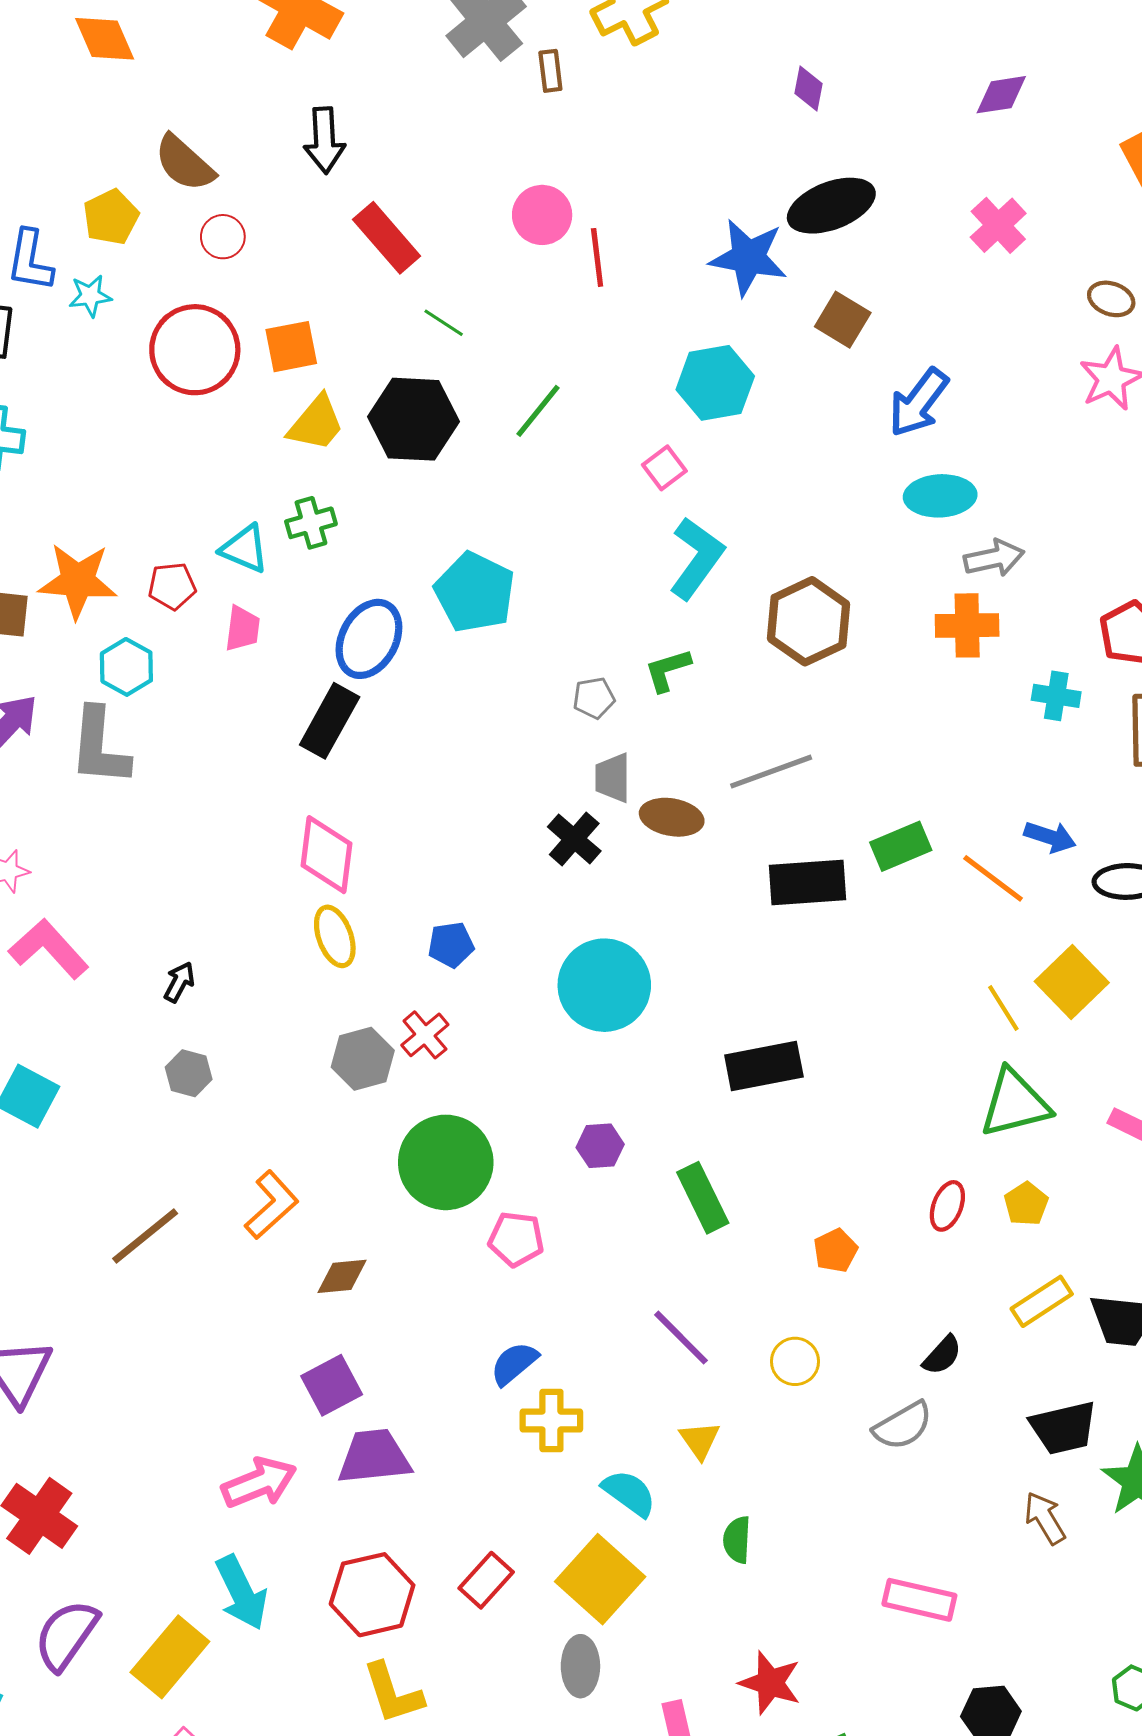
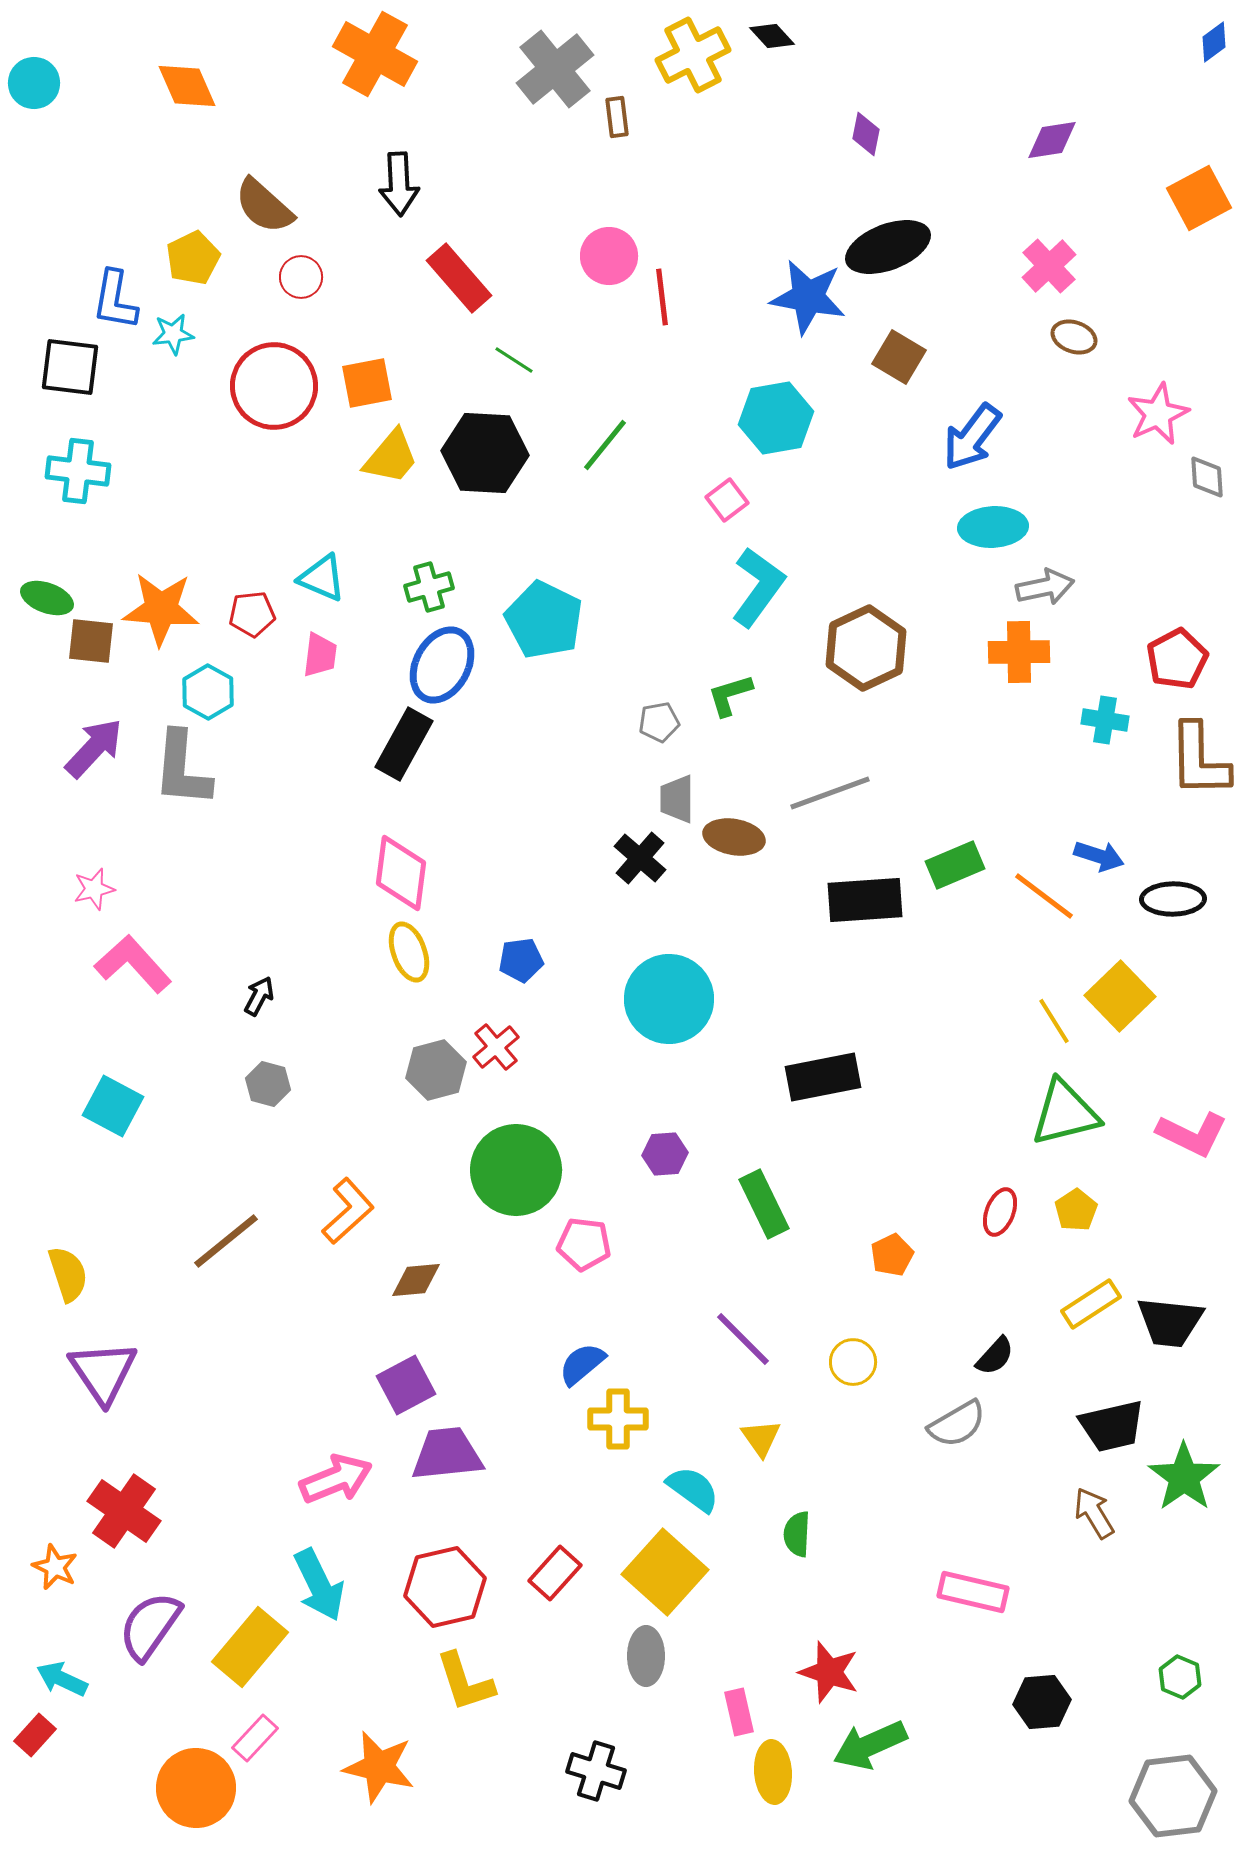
brown ellipse: (1111, 299) -> (1074, 337), moved
green cross: (311, 523) -> (429, 587), moved

